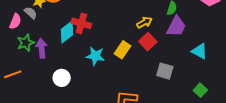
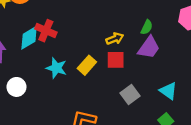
red square: (148, 42) -> (116, 60), turned 36
cyan triangle: (199, 51) -> (168, 91), moved
gray square: (165, 71) -> (130, 95), turned 30

